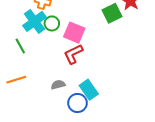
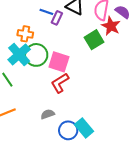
green circle: (52, 23) -> (36, 55), size x1.5
cyan rectangle: (89, 90) -> (84, 128), moved

